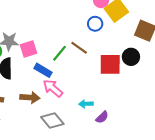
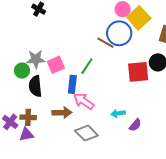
blue circle: (95, 24) -> (119, 33), size x1.6
brown line: (79, 48) -> (105, 43), moved
blue rectangle: (43, 70) -> (72, 84), turned 72

